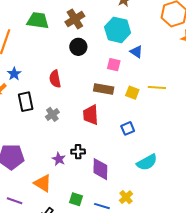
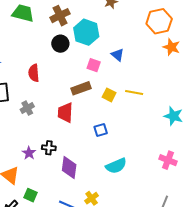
cyan hexagon: (118, 30) -> (86, 32), moved
brown rectangle: (104, 89) -> (81, 88), turned -36
green square: (76, 199) -> (30, 195), moved

